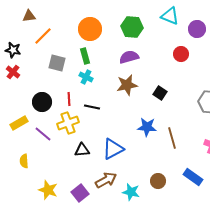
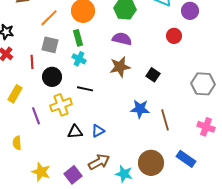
orange line: (43, 36) -> (49, 18), moved
purple semicircle: (129, 57) -> (122, 39), turned 30
red line: (69, 99) -> (32, 62), moved
black circle: (42, 102) -> (52, 77), moved
yellow rectangle: (19, 123) -> (15, 94), moved, turned -30
purple line: (43, 134) -> (36, 116), turned 30
blue triangle: (113, 149) -> (98, 131), moved, size x0.6
brown circle: (158, 181) -> (151, 163), size x1.6

